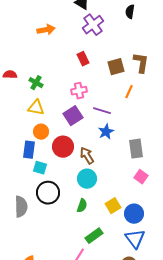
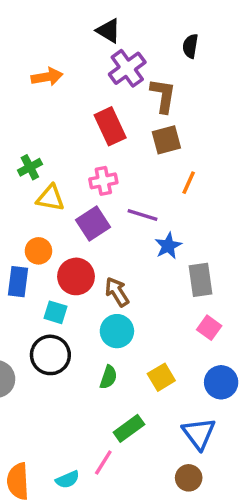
red rectangle: (83, 59) -> (110, 126), size x1.5
brown L-shape: (141, 63) -> (163, 96), moved
green cross: (36, 83) -> (30, 167), turned 32
yellow triangle: (36, 108) -> (50, 198), moved
blue star: (106, 132) -> (168, 246), moved
cyan square: (40, 168) -> (56, 312), moved
blue circle: (134, 214) -> (221, 382), moved

